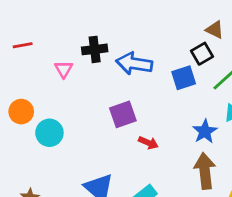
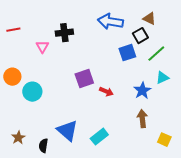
blue arrow: (134, 64) -> (110, 22), moved
red arrow: (148, 143) -> (106, 92), moved
brown arrow: (205, 171) -> (142, 119), size x0.7

